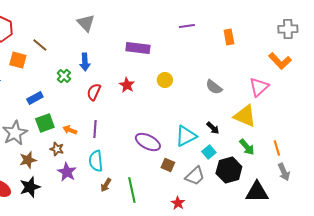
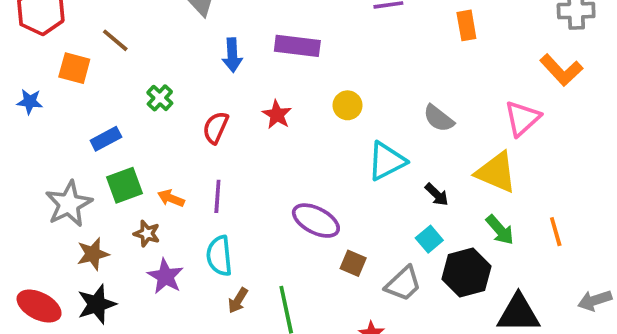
blue arrow: (85, 62) -> (232, 55), moved
cyan triangle: (186, 136) -> (387, 161), moved
gray arrow: (284, 172) -> (595, 300), moved, turned 96

